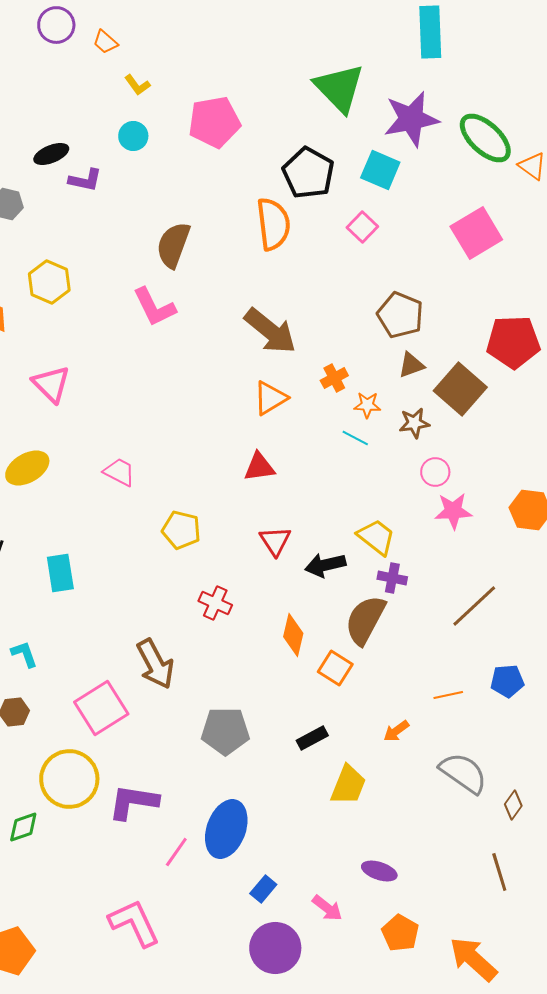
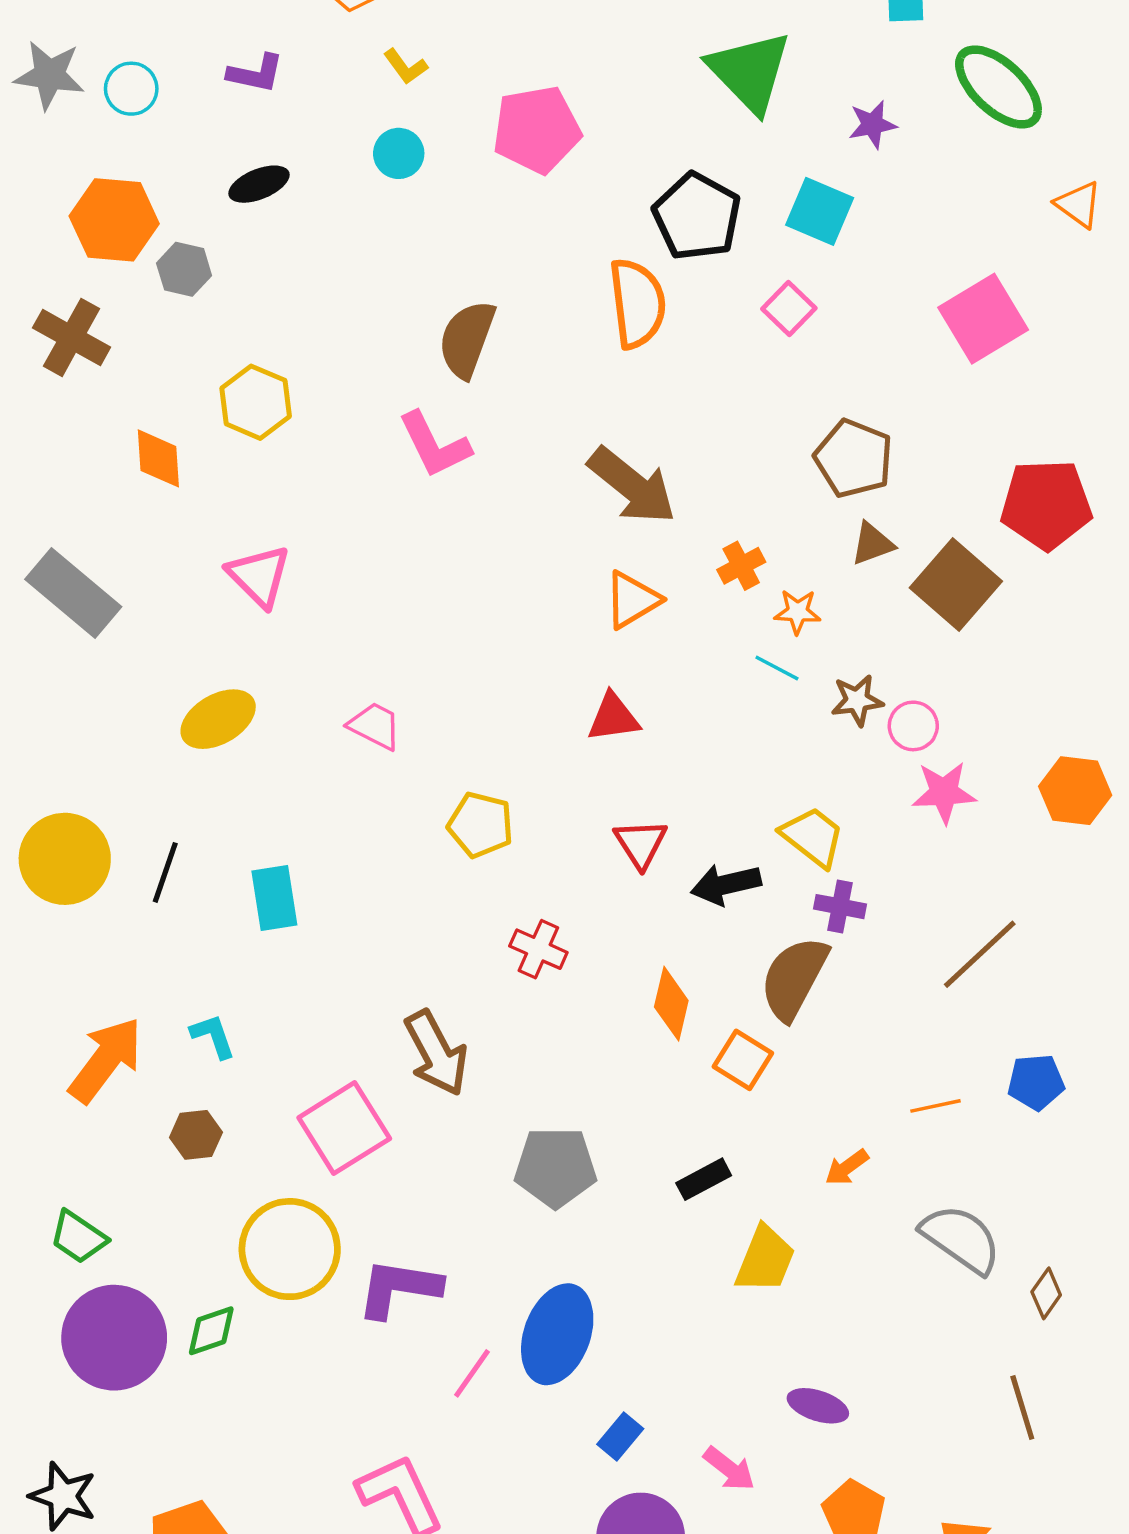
purple star: (411, 119) -> (872, 124), size x0.5
green ellipse: (485, 138) -> (998, 87), moved
purple L-shape: (85, 180) -> (256, 73), moved
brown star: (414, 423) -> (857, 700), moved

